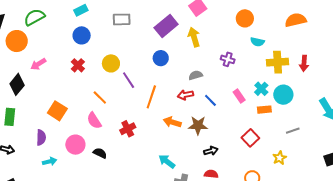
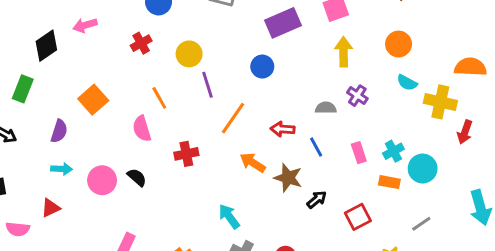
yellow arrow: (194, 37) -> (344, 52), moved
yellow cross: (278, 62) -> (440, 102), moved
gray semicircle: (196, 75) -> (326, 108), moved
gray line: (293, 131) -> (421, 224), turned -32
pink circle: (75, 145) -> (102, 180), moved
black arrow: (211, 151) -> (317, 199), moved, turned -40

